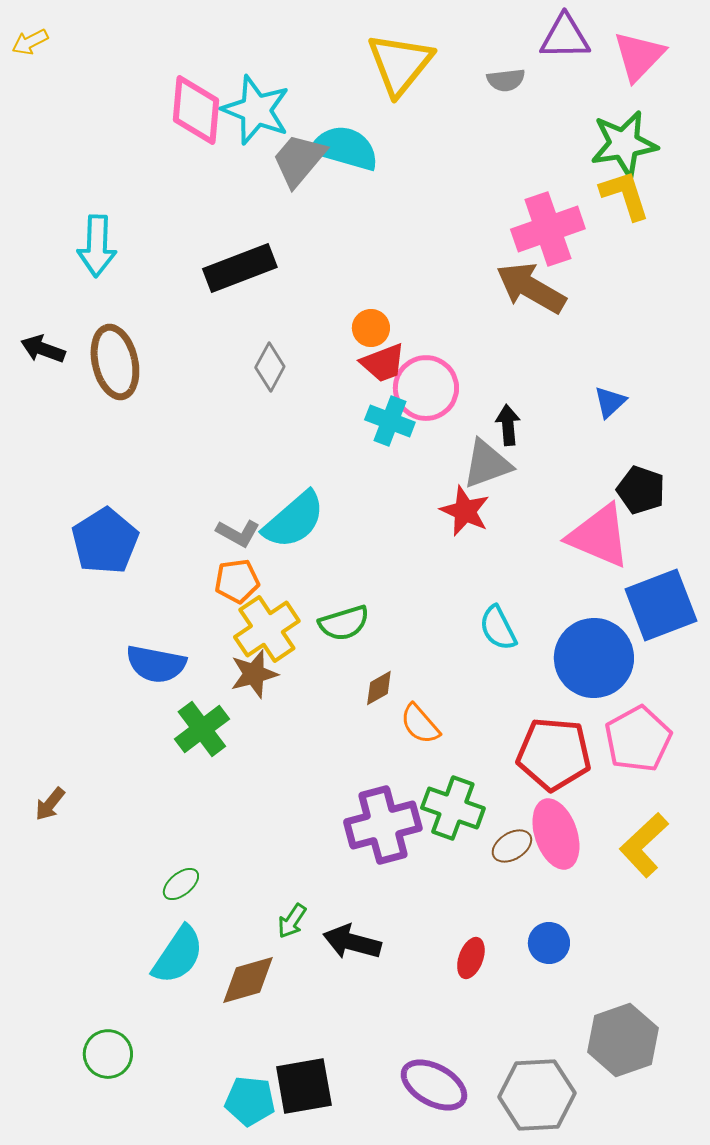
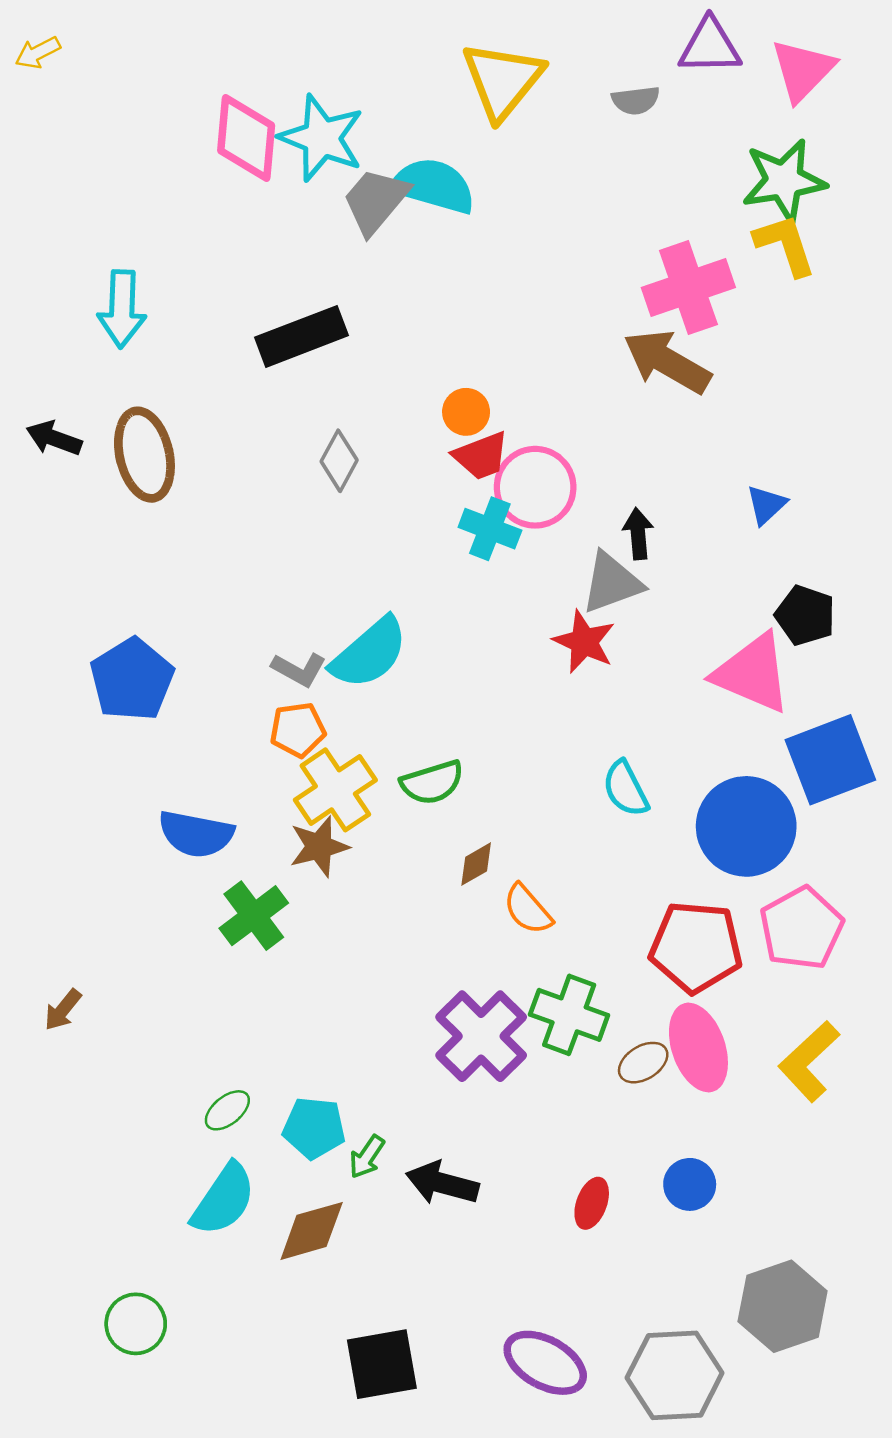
purple cross: (383, 825) -> (481, 1036), turned -30
cyan pentagon: (250, 1101) -> (314, 1128), moved

